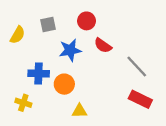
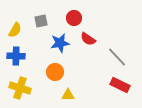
blue cross: (39, 74) -> (16, 56), moved
yellow cross: (23, 103) -> (20, 88), size x1.5

